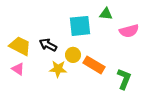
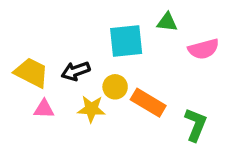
black arrow: (48, 45) -> (76, 71), turned -48
pink triangle: (18, 69) -> (44, 109), moved, turned -32

